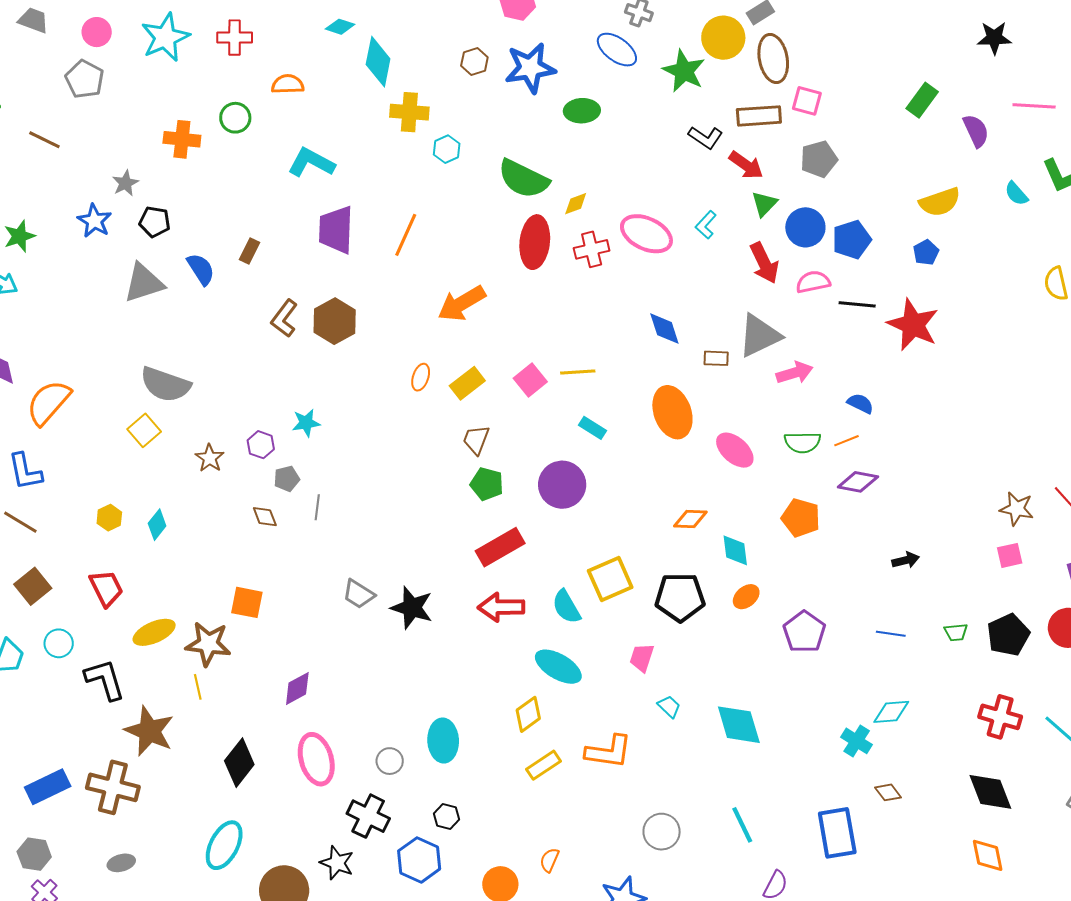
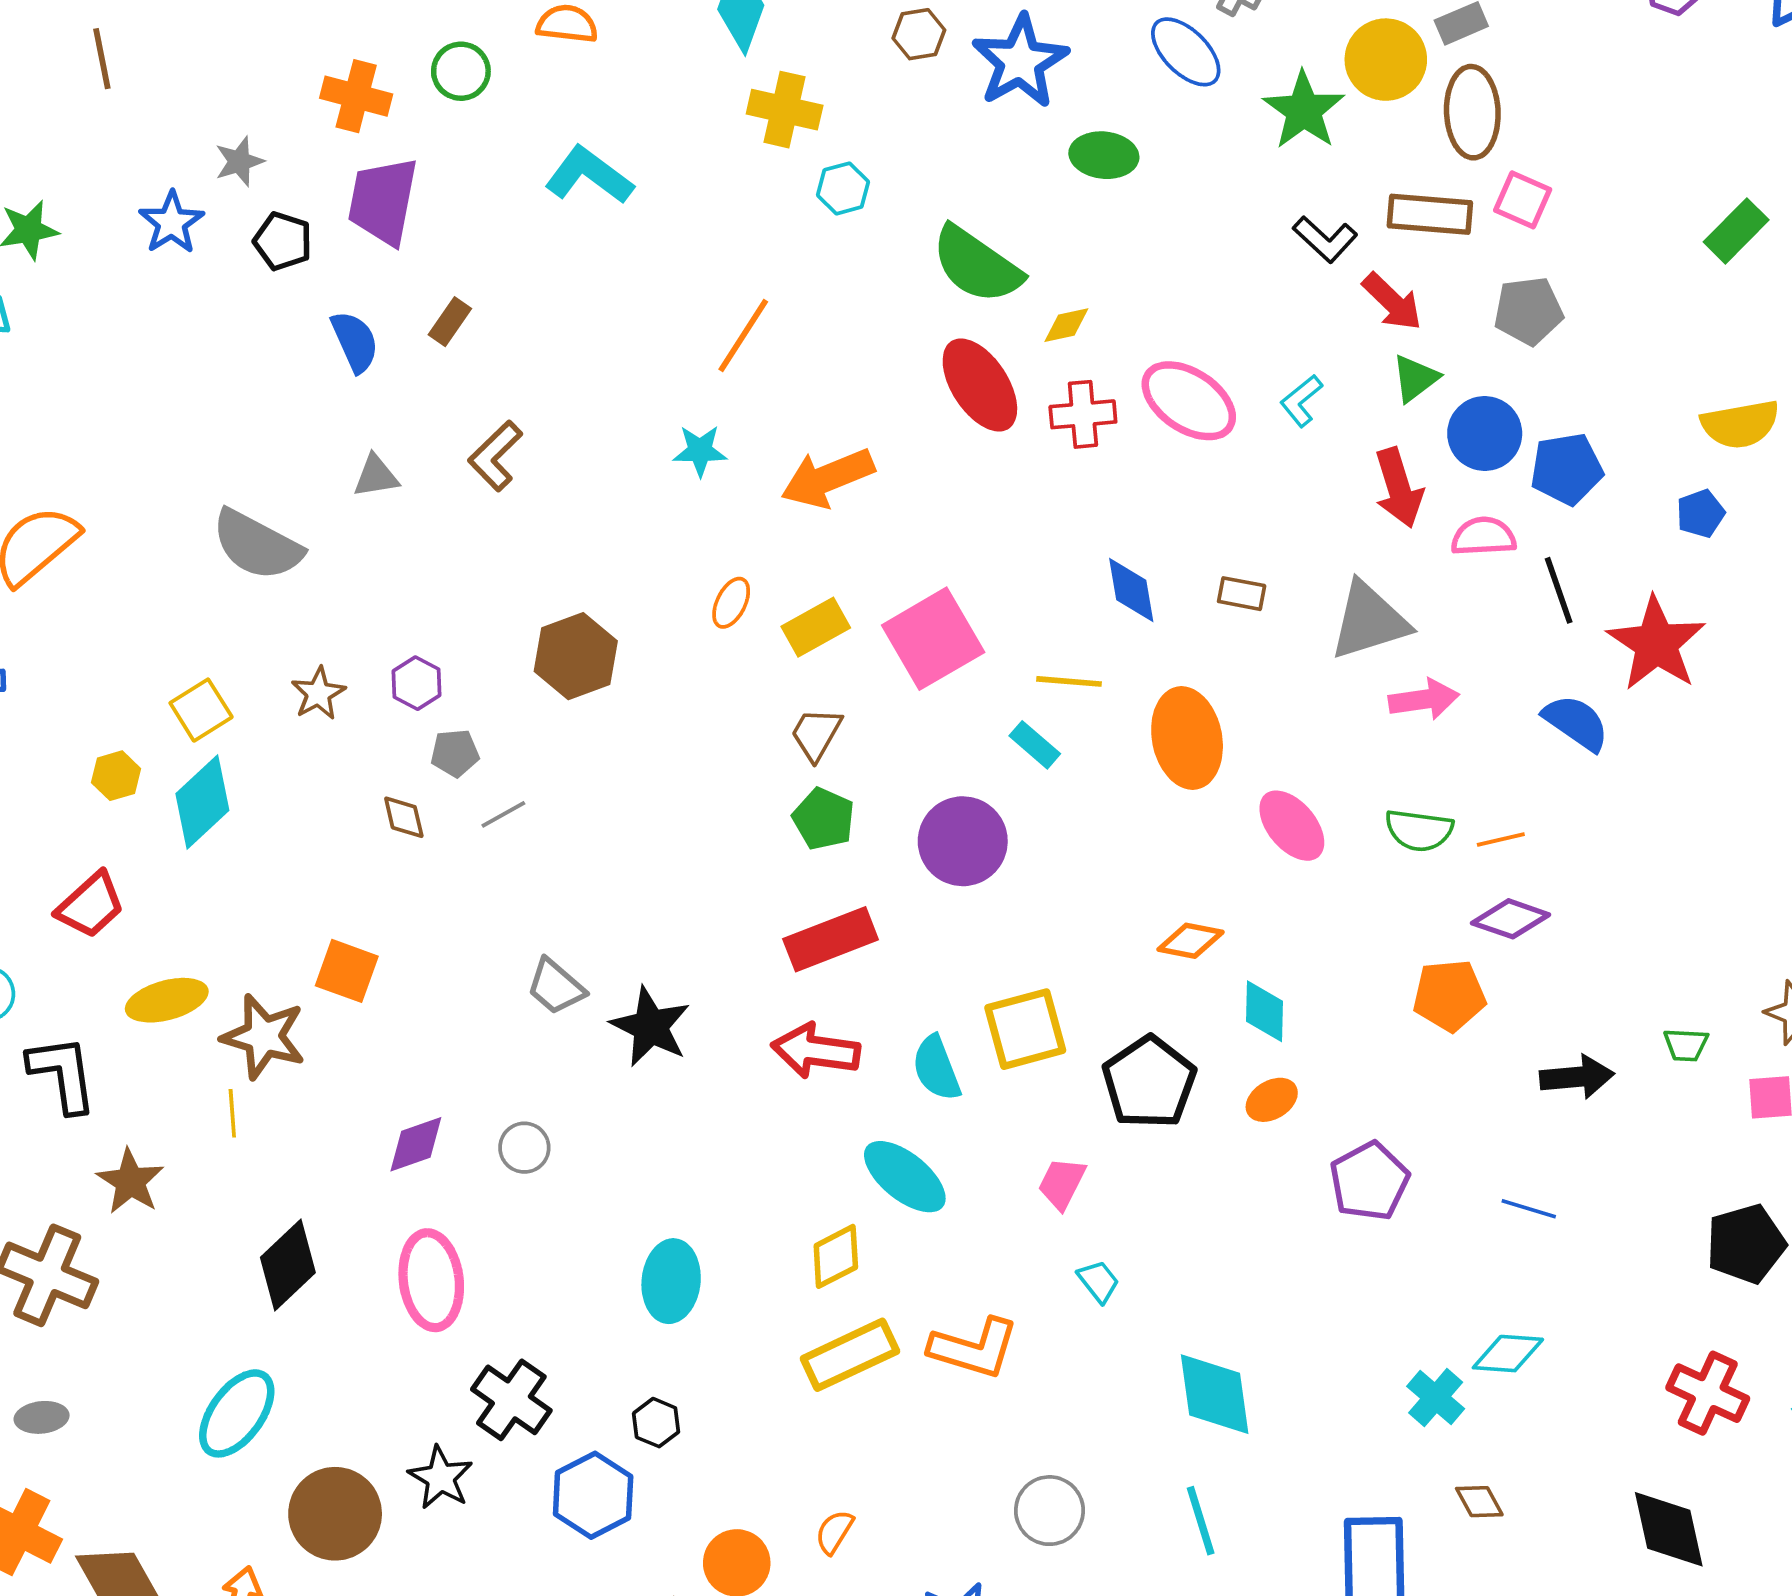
blue star: (530, 68) -> (1020, 61), turned -30
brown line: (44, 140) -> (102, 59), turned 44
purple trapezoid: (336, 230) -> (383, 201), moved
red ellipse: (535, 242) -> (980, 385), turned -48
gray triangle: (144, 283) -> (376, 476), moved, size x0.6
black line: (857, 304) -> (1559, 590), turned 57
brown hexagon: (335, 321) -> (576, 656), moved
blue diamond: (664, 329) -> (1131, 590), moved
brown rectangle: (716, 358) -> (1242, 594), moved
yellow line: (578, 372) -> (1069, 681), moved
pink square: (530, 380) -> (933, 639), size x1.6
blue semicircle: (860, 403) -> (1576, 723), moved, size x1.4
cyan star: (306, 423) -> (700, 451), moved
yellow square: (144, 430) -> (201, 710), moved
gray line: (317, 507) -> (503, 814), turned 45
orange pentagon: (801, 518) -> (1449, 995), moved, turned -30
cyan diamond: (157, 525) -> (202, 802), size x1.6
black arrow: (906, 560) -> (1577, 1077), size x1.4
red trapezoid: (106, 588) -> (91, 905), turned 66
black pentagon: (680, 597) -> (1149, 1082), turned 30
green trapezoid: (956, 632) -> (1686, 1045), moved
cyan diamond: (739, 725) -> (1215, 1394), moved
brown star: (149, 731) -> (130, 1181), size x0.7
gray circle: (390, 761) -> (524, 1148), moved
yellow rectangle: (544, 765) -> (850, 1355), size x1.4

